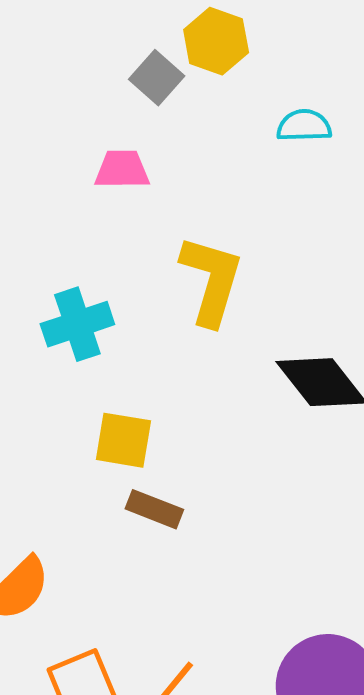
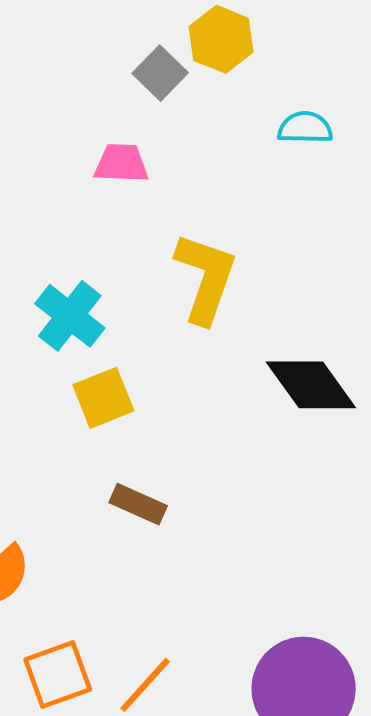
cyan cross: (77, 324) -> (70, 316), turned -36
yellow square: (123, 440) -> (103, 398), moved, turned -34

